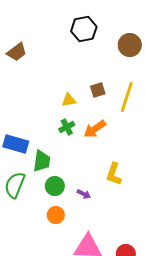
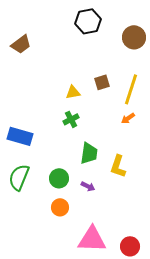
orange arrow: (95, 129) -> (128, 118), moved, size x0.6
green trapezoid: (42, 161) -> (89, 153), moved

